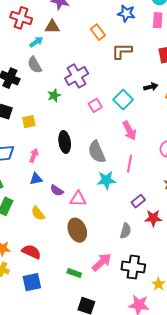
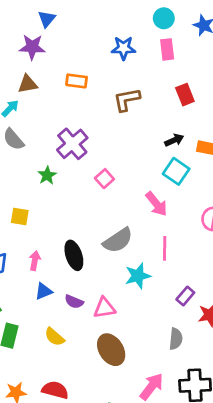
orange rectangle: (98, 32) -> (77, 81), moved, turned -35
cyan square: (123, 100) -> (176, 171), moved
yellow square: (29, 122) -> (20, 217), turned 32
black ellipse: (65, 142) -> (74, 255), moved
gray semicircle: (97, 152) -> (118, 240), turned -90

